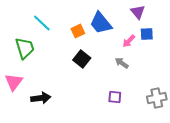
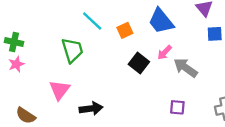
orange square: (78, 31) -> (125, 30), moved
pink arrow: (129, 41) -> (165, 53), moved
gray arrow: (122, 63) -> (186, 68), size x1.5

